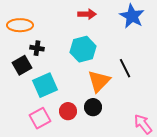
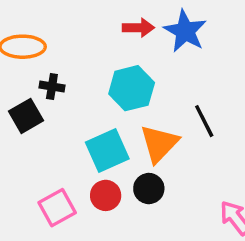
blue star: (132, 16) -> (185, 31), moved
cyan square: (45, 85) -> (107, 150), moved

